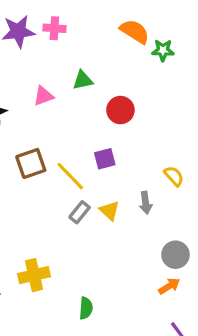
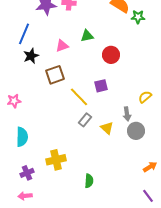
brown square: (31, 163) -> (55, 75), moved
yellow semicircle: (174, 176) -> (145, 97), turned -88
yellow triangle: (109, 211) -> (107, 128), moved
gray circle: (175, 255) -> (136, 131), moved
orange arrow: (169, 286) -> (150, 167), moved

